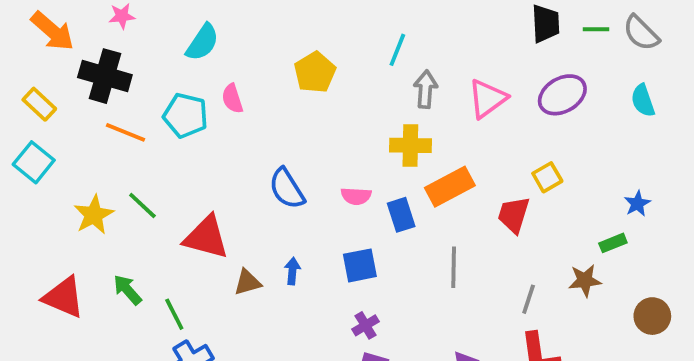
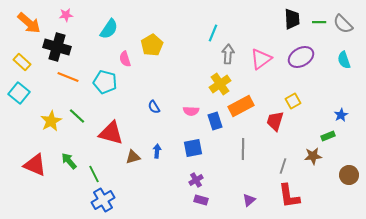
yellow pentagon: (315, 72) -> (152, 45), moved
cyan pentagon: (186, 115) -> (105, 82), moved
yellow cross: (410, 145) -> (220, 84), turned -35
blue semicircle: (287, 189) -> (154, 107), size x0.6

